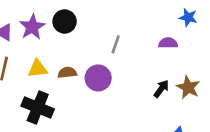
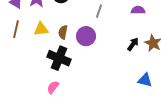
brown semicircle: (67, 73) -> (63, 32), turned -72
black cross: (38, 108) -> (59, 58), moved

